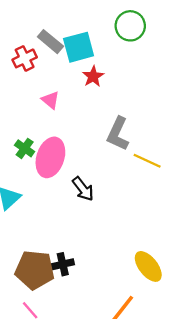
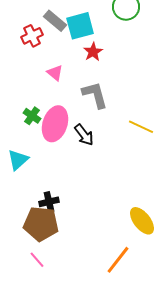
gray L-shape: (118, 134) -> (95, 95), moved, turned 140
black arrow: (83, 189) -> (84, 135), moved
black cross: (63, 264) -> (49, 202), moved

